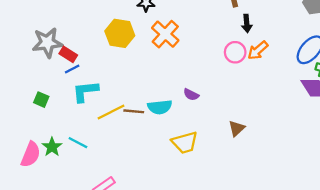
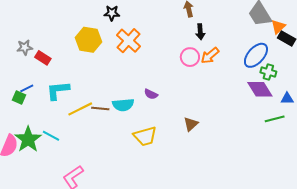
gray star: (47, 43) -> (25, 47), size x0.6
blue line: (72, 69) -> (27, 88), moved
green star: (52, 147) -> (28, 139), size x1.5

